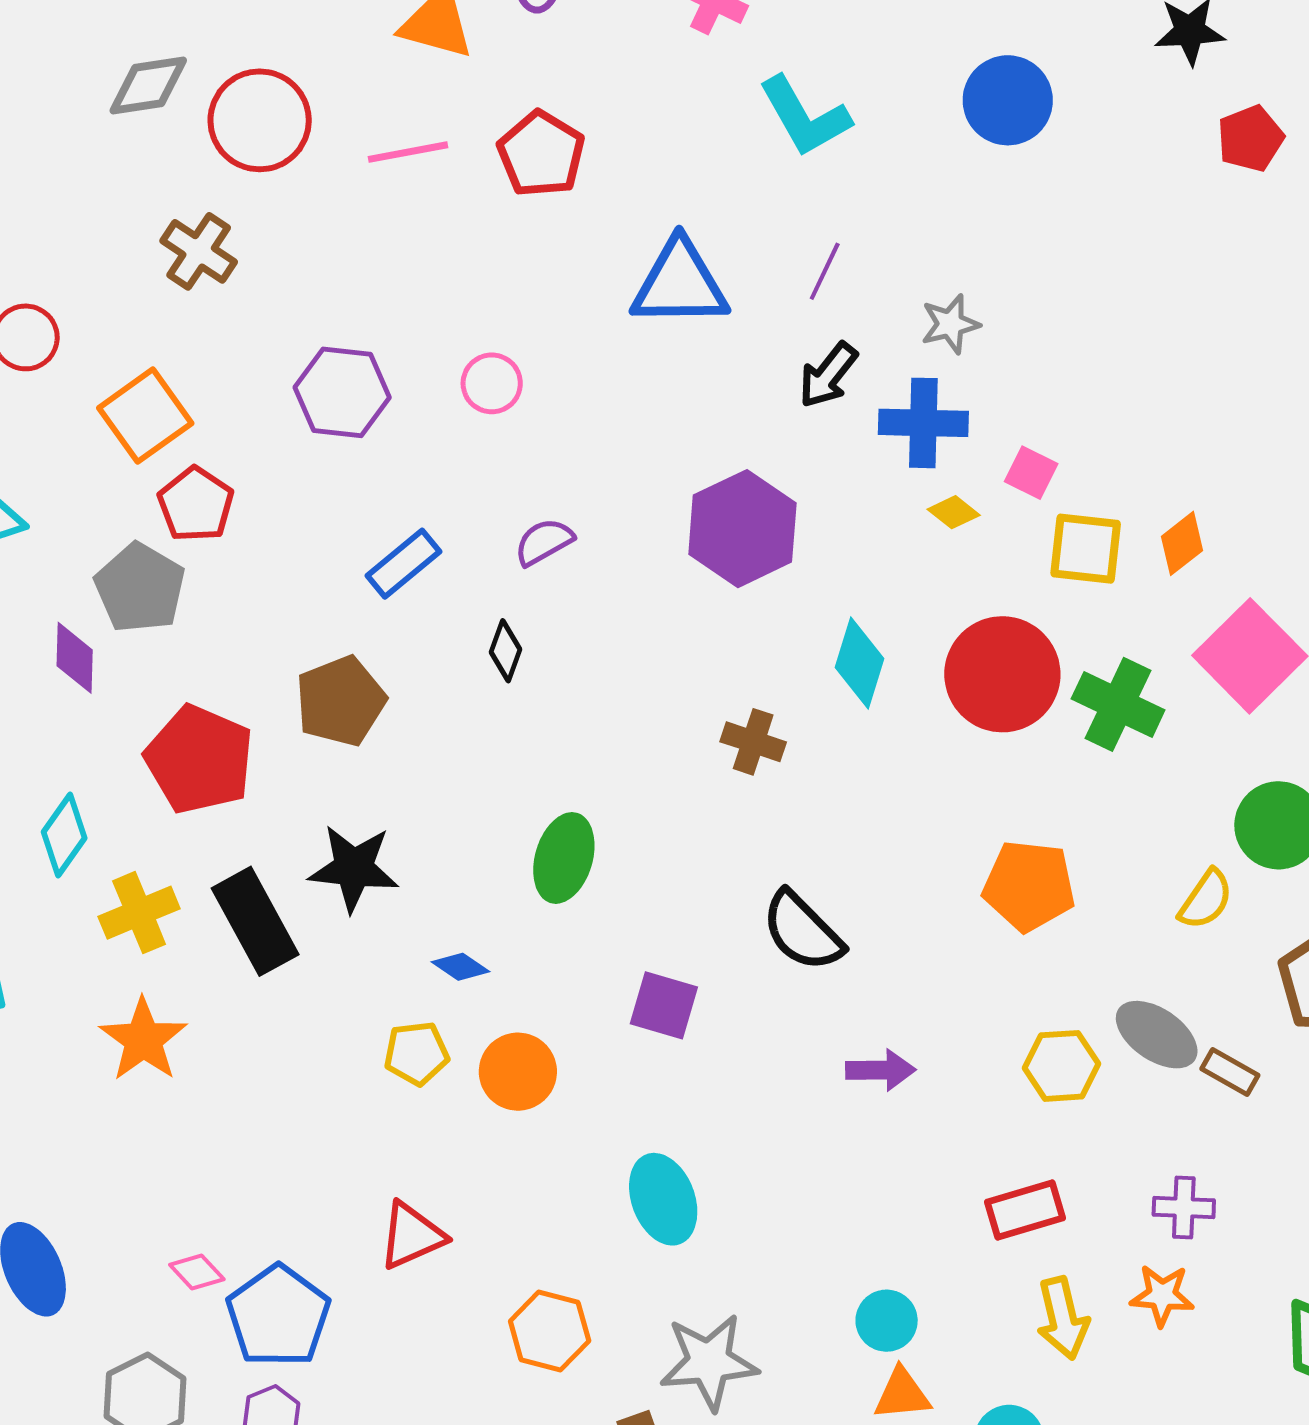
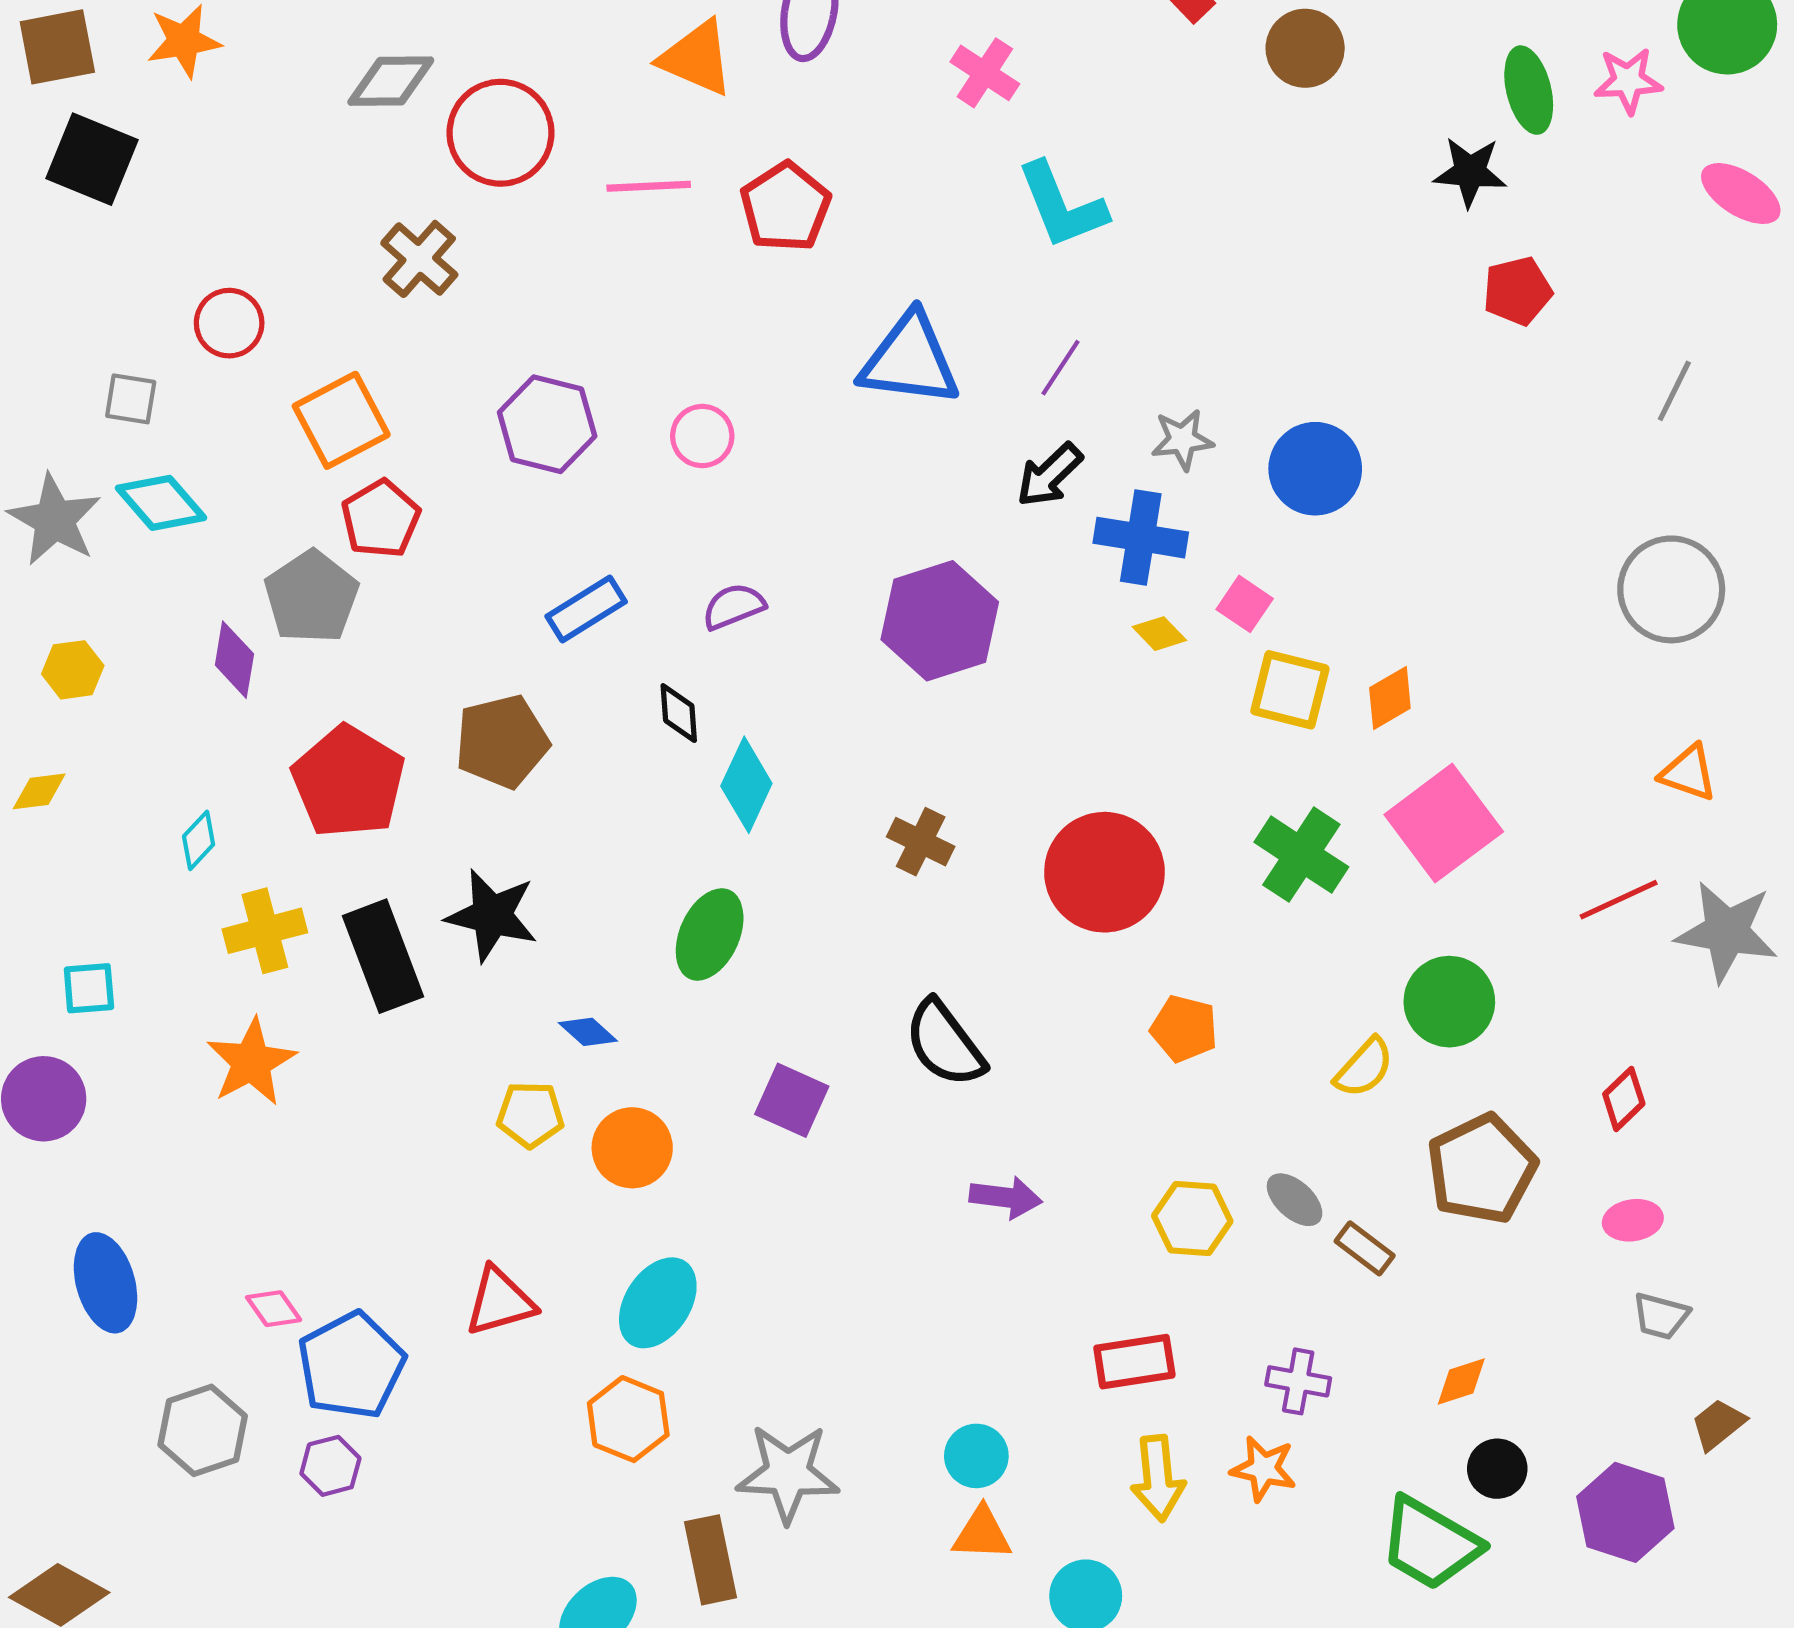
blue circle: (1008, 100) -> (1315, 469), moved
black diamond: (506, 651) -> (679, 713), turned -32
cyan diamond: (859, 663) -> (746, 785), moved
red circle: (1002, 674) -> (1105, 872), moved
cyan diamond: (64, 835) -> (199, 840), size x0.7
orange pentagon: (1029, 886) -> (1184, 1029), size x0.7
gray ellipse: (1157, 1035) -> (1295, 1200), size x0.7
cyan ellipse: (663, 1199) -> (658, 1303), moved, turned 46

